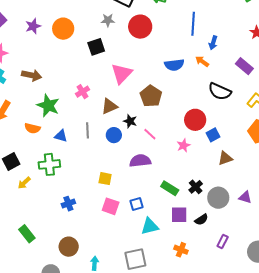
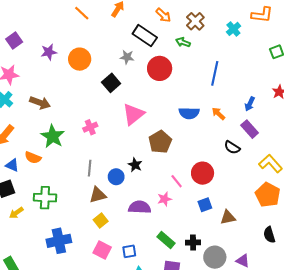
blue arrow: (213, 43) -> (250, 104), moved
black square: (96, 47) -> (111, 83), turned -30
purple rectangle: (244, 66) -> (250, 129), moved
black semicircle: (220, 91) -> (232, 147), size x0.7
brown triangle: (109, 106) -> (98, 195), moved
pink line: (150, 134) -> (177, 181), moved
blue square: (213, 135) -> (205, 205), moved
blue triangle: (61, 136) -> (12, 165), moved
pink star: (183, 145) -> (164, 199), moved
yellow square: (105, 179) -> (101, 220), turned 32
black cross: (196, 187) -> (193, 243), turned 32
blue cross: (68, 204) -> (59, 241), size x1.6

